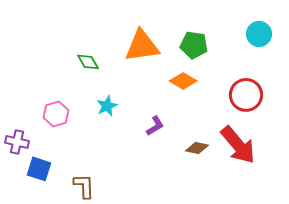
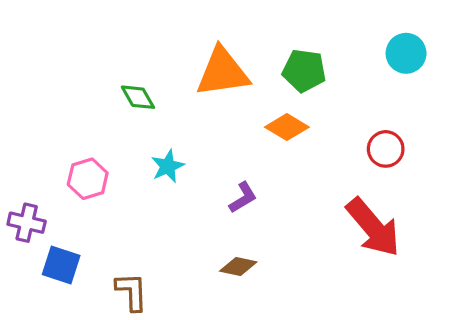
red circle: (246, 95) -> (386, 149), size x0.7
brown diamond: (197, 148) -> (238, 267), moved

